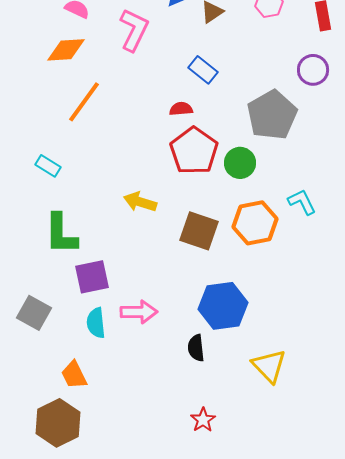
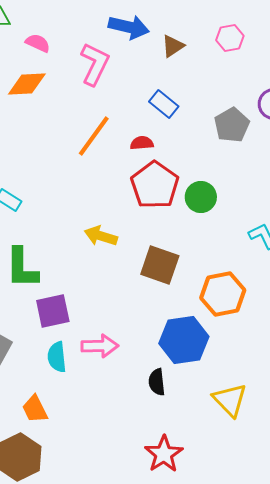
orange line: (84, 102) -> (94, 136), moved
gray pentagon: (272, 115) -> (232, 125), moved, size x0.7
orange hexagon: (255, 223) -> (223, 294), moved
red star: (203, 420) -> (164, 454), size x1.5

